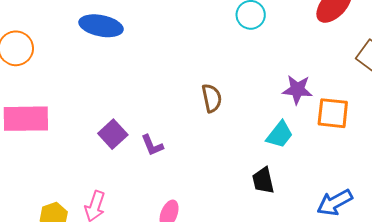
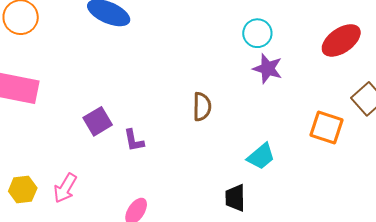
purple star: (297, 90) -> (268, 69), moved
orange square: (333, 113) -> (327, 127), moved

